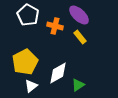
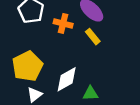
green triangle: (78, 85) -> (90, 93), turned 32

